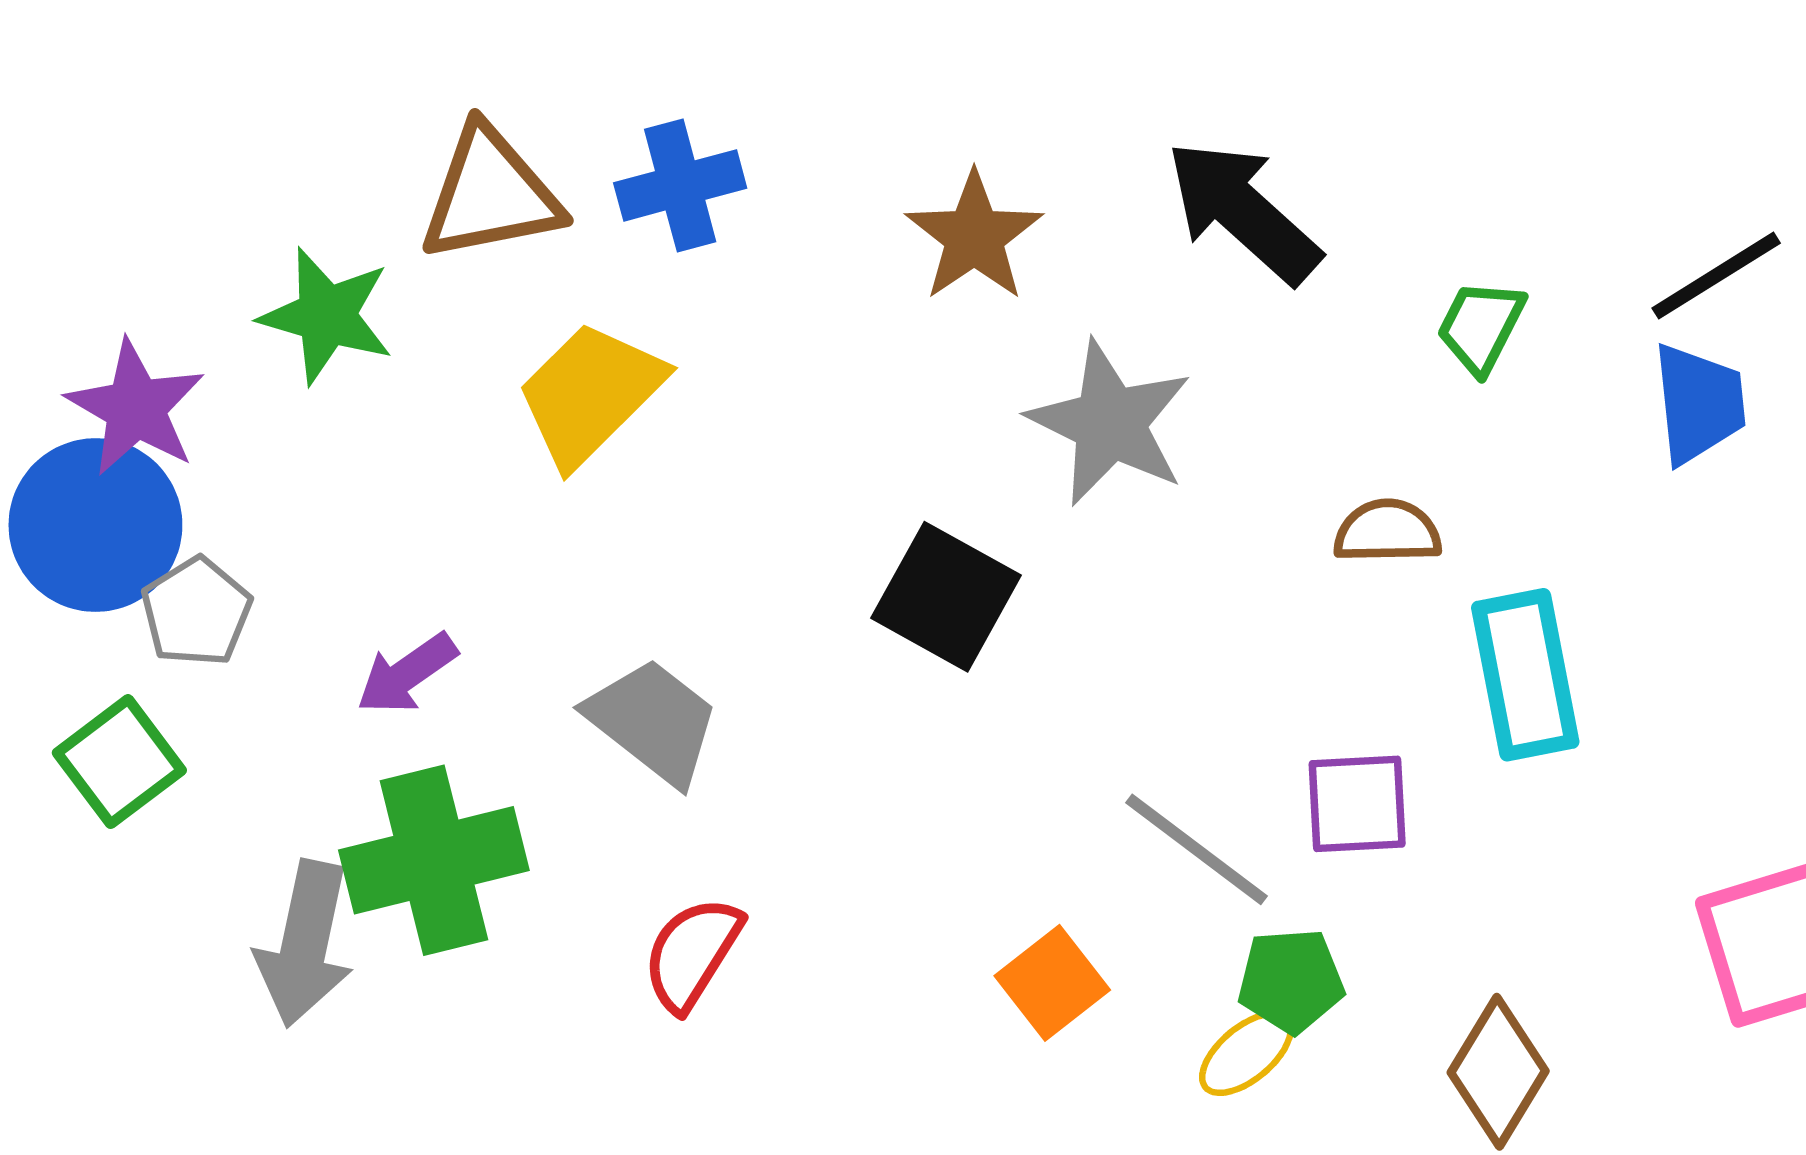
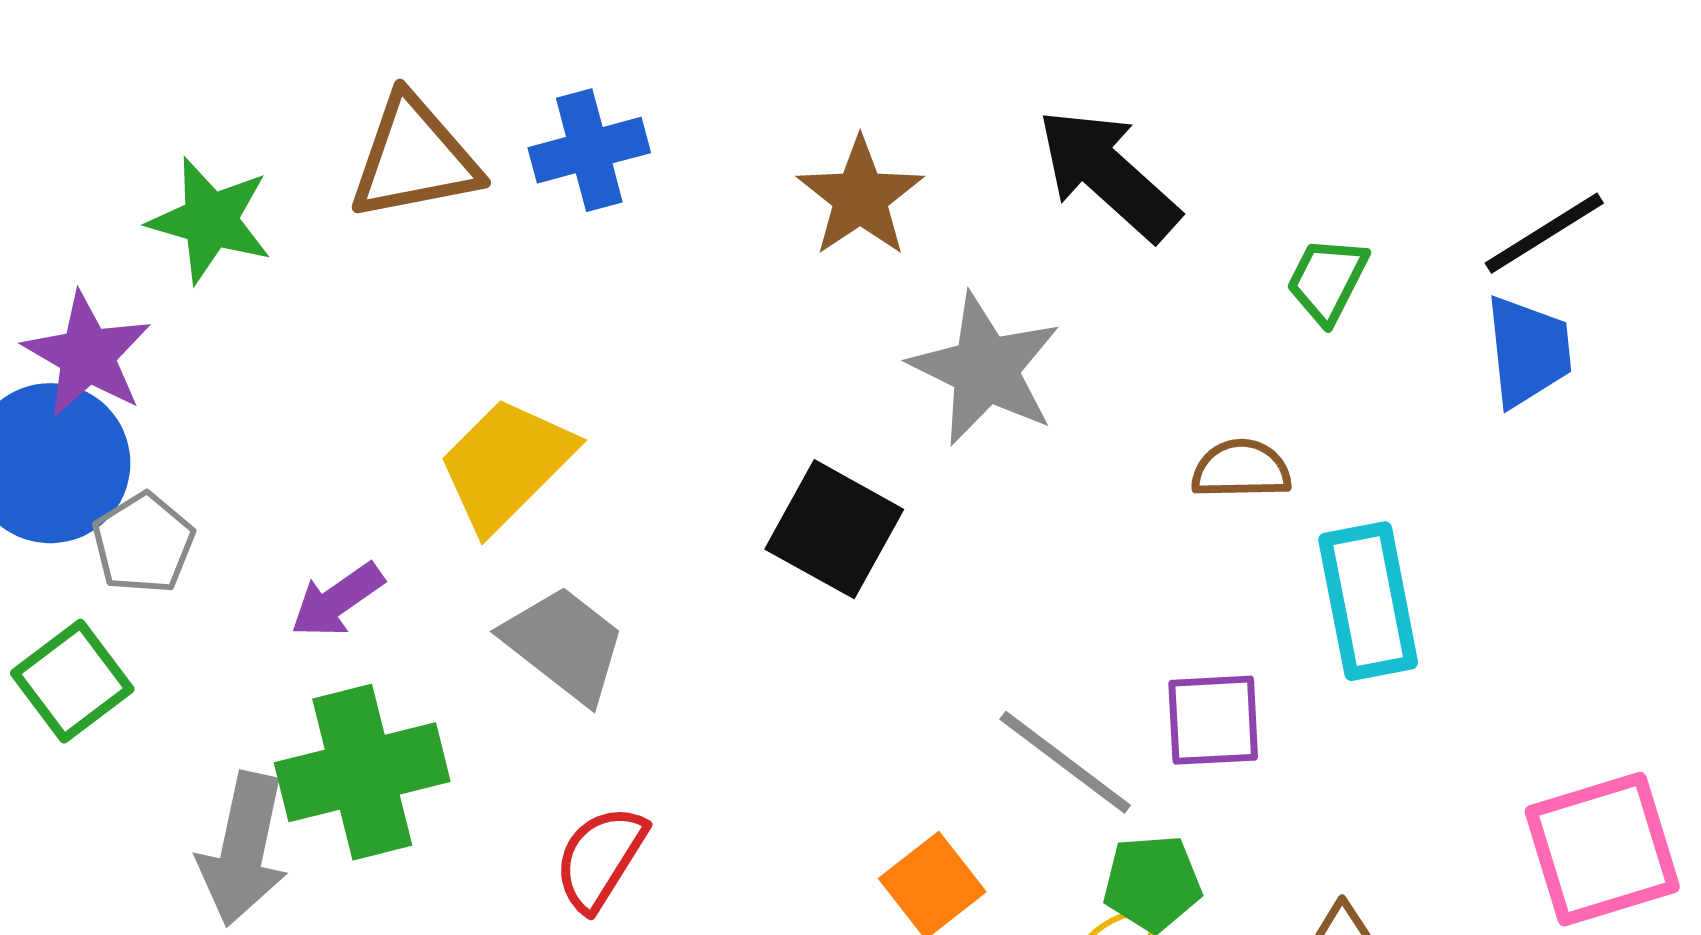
green star: (327, 316) -> (210, 220), moved
yellow trapezoid: (590, 394) -> (506, 464), moved

